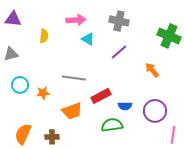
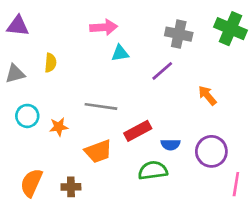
gray cross: (119, 21) -> (179, 34), moved
yellow semicircle: (44, 36) -> (50, 63), moved
green cross: (169, 36) -> (231, 29), moved
cyan triangle: (88, 39) -> (120, 53), turned -40

